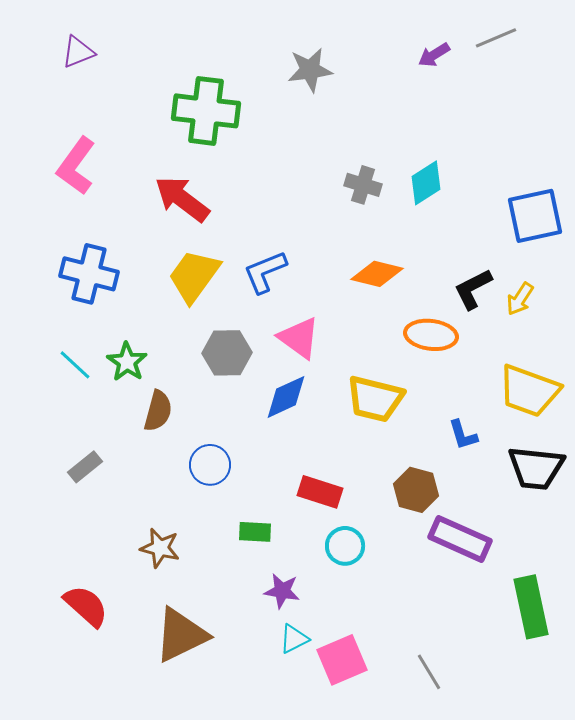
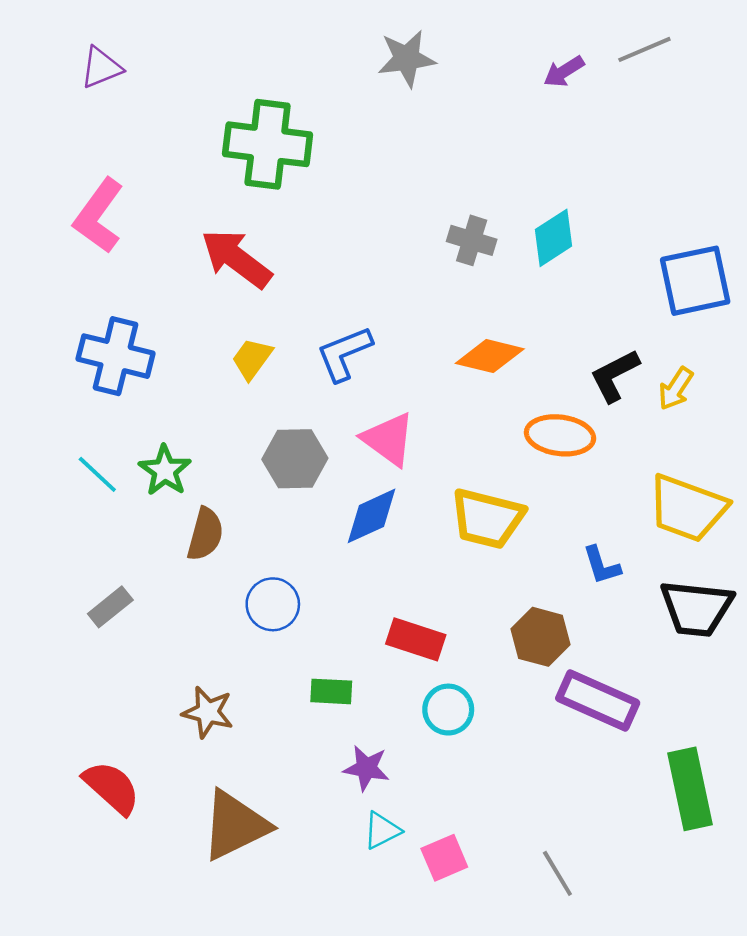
gray star: (310, 70) -> (407, 58), moved
yellow trapezoid: (194, 276) -> (252, 359), size x0.6
pink square: (342, 660) -> (444, 858), size x0.7

